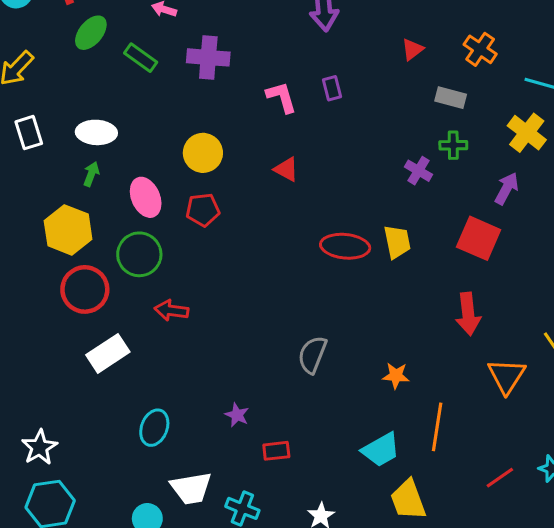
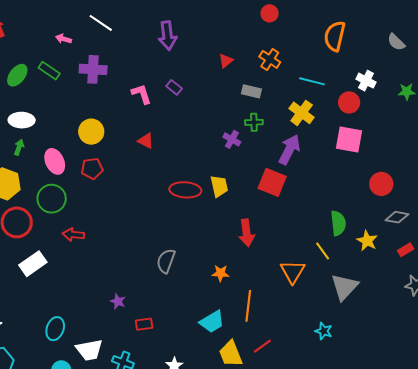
green ellipse: (91, 33) -> (17, 75), moved
purple rectangle: (332, 88) -> (174, 87), turned -35
purple arrow: (507, 188) -> (289, 150), size x1.4
red arrow: (468, 314) -> (247, 233), moved
cyan ellipse: (154, 428) -> (55, 329), moved
red line: (500, 478) -> (262, 346), moved

